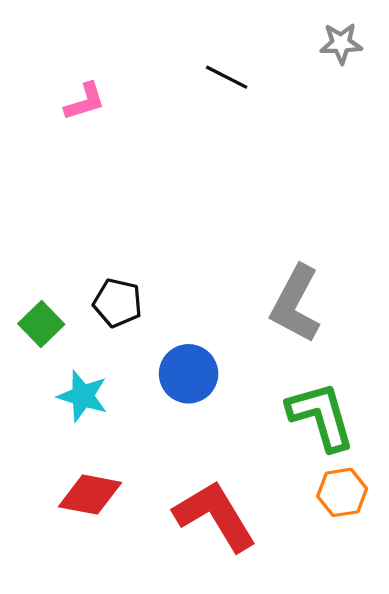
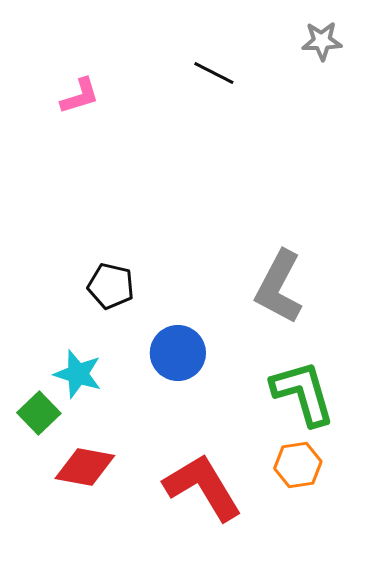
green square: (41, 324) -> (39, 413), moved
orange hexagon: (342, 492) -> (298, 465), moved

